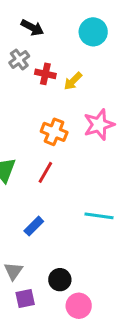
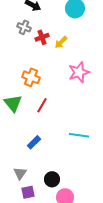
gray cross: (19, 59) -> (24, 27), turned -32
red cross: (45, 74) -> (42, 37), turned -32
orange cross: (54, 132) -> (31, 77), moved

